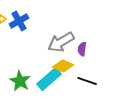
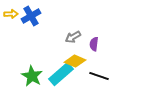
gray arrow: (61, 42) -> (73, 37), size x0.6

